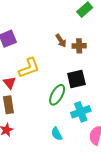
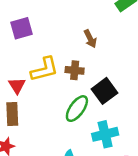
brown cross: (79, 46) -> (75, 70), moved
black square: (76, 79) -> (104, 91), turned -30

